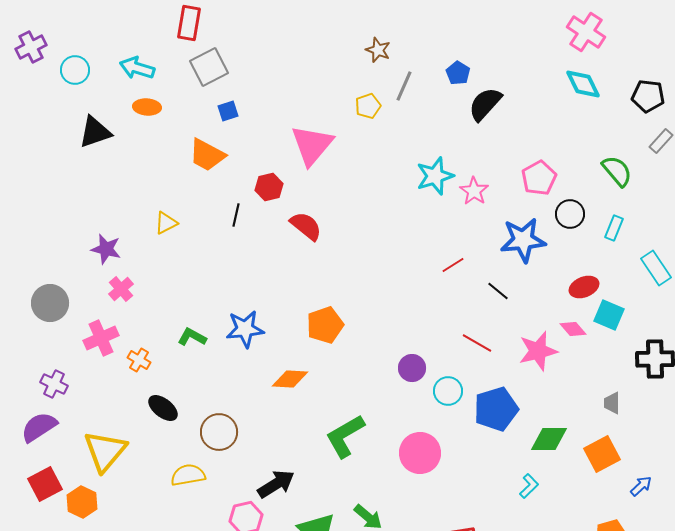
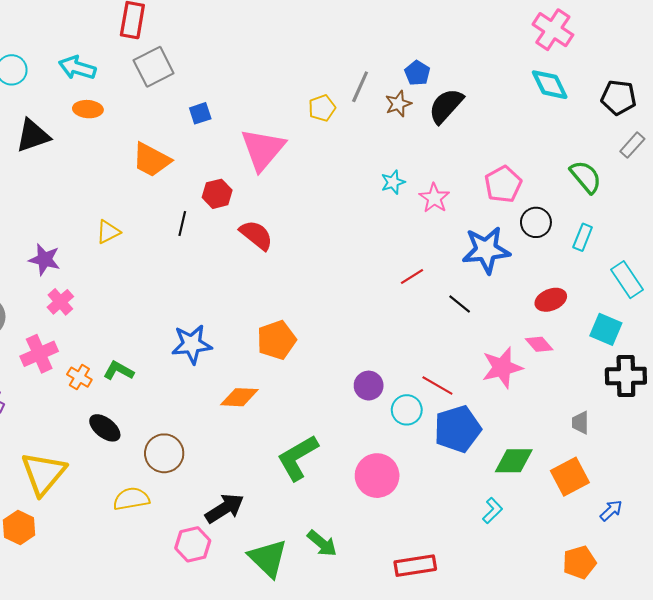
brown star: (378, 50) -> (398, 104), moved, turned 30
blue square: (228, 111) -> (200, 113), moved
cyan star: (435, 176) -> (393, 182), size x0.6
cyan square: (609, 315) -> (606, 329), moved
green L-shape: (192, 337) -> (119, 371), moved
red line: (477, 343) -> (437, 386), moved

